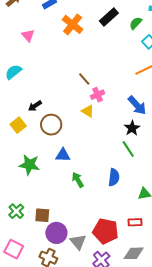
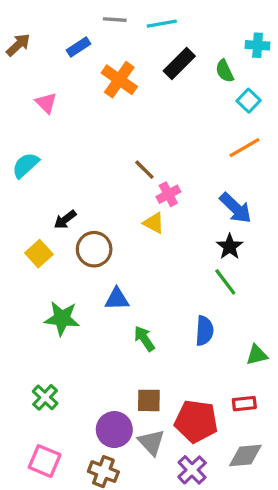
green semicircle: (136, 23) -> (225, 71), turned -64
brown square: (42, 215) -> (149, 400), moved

